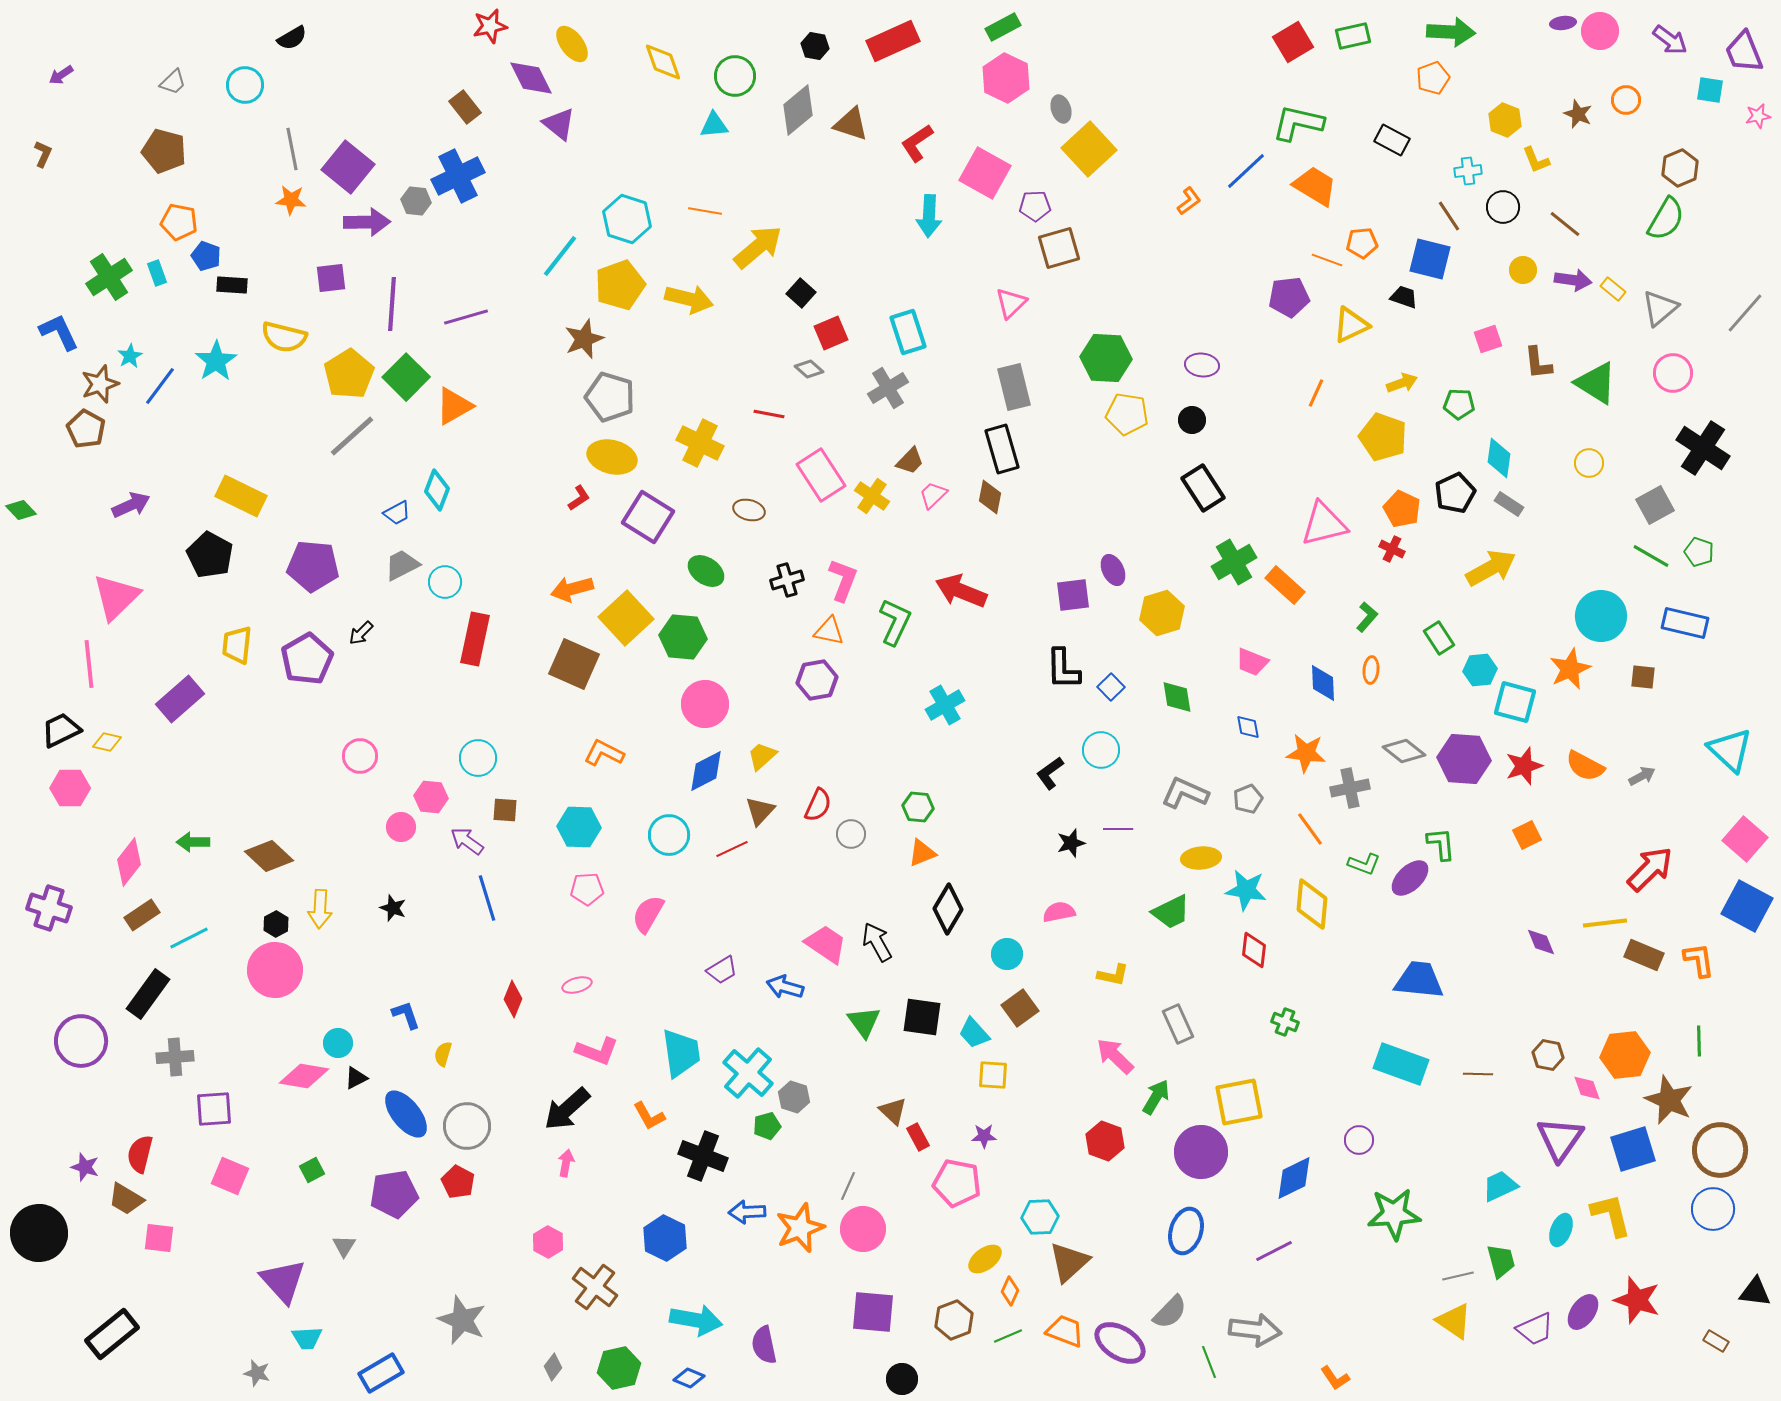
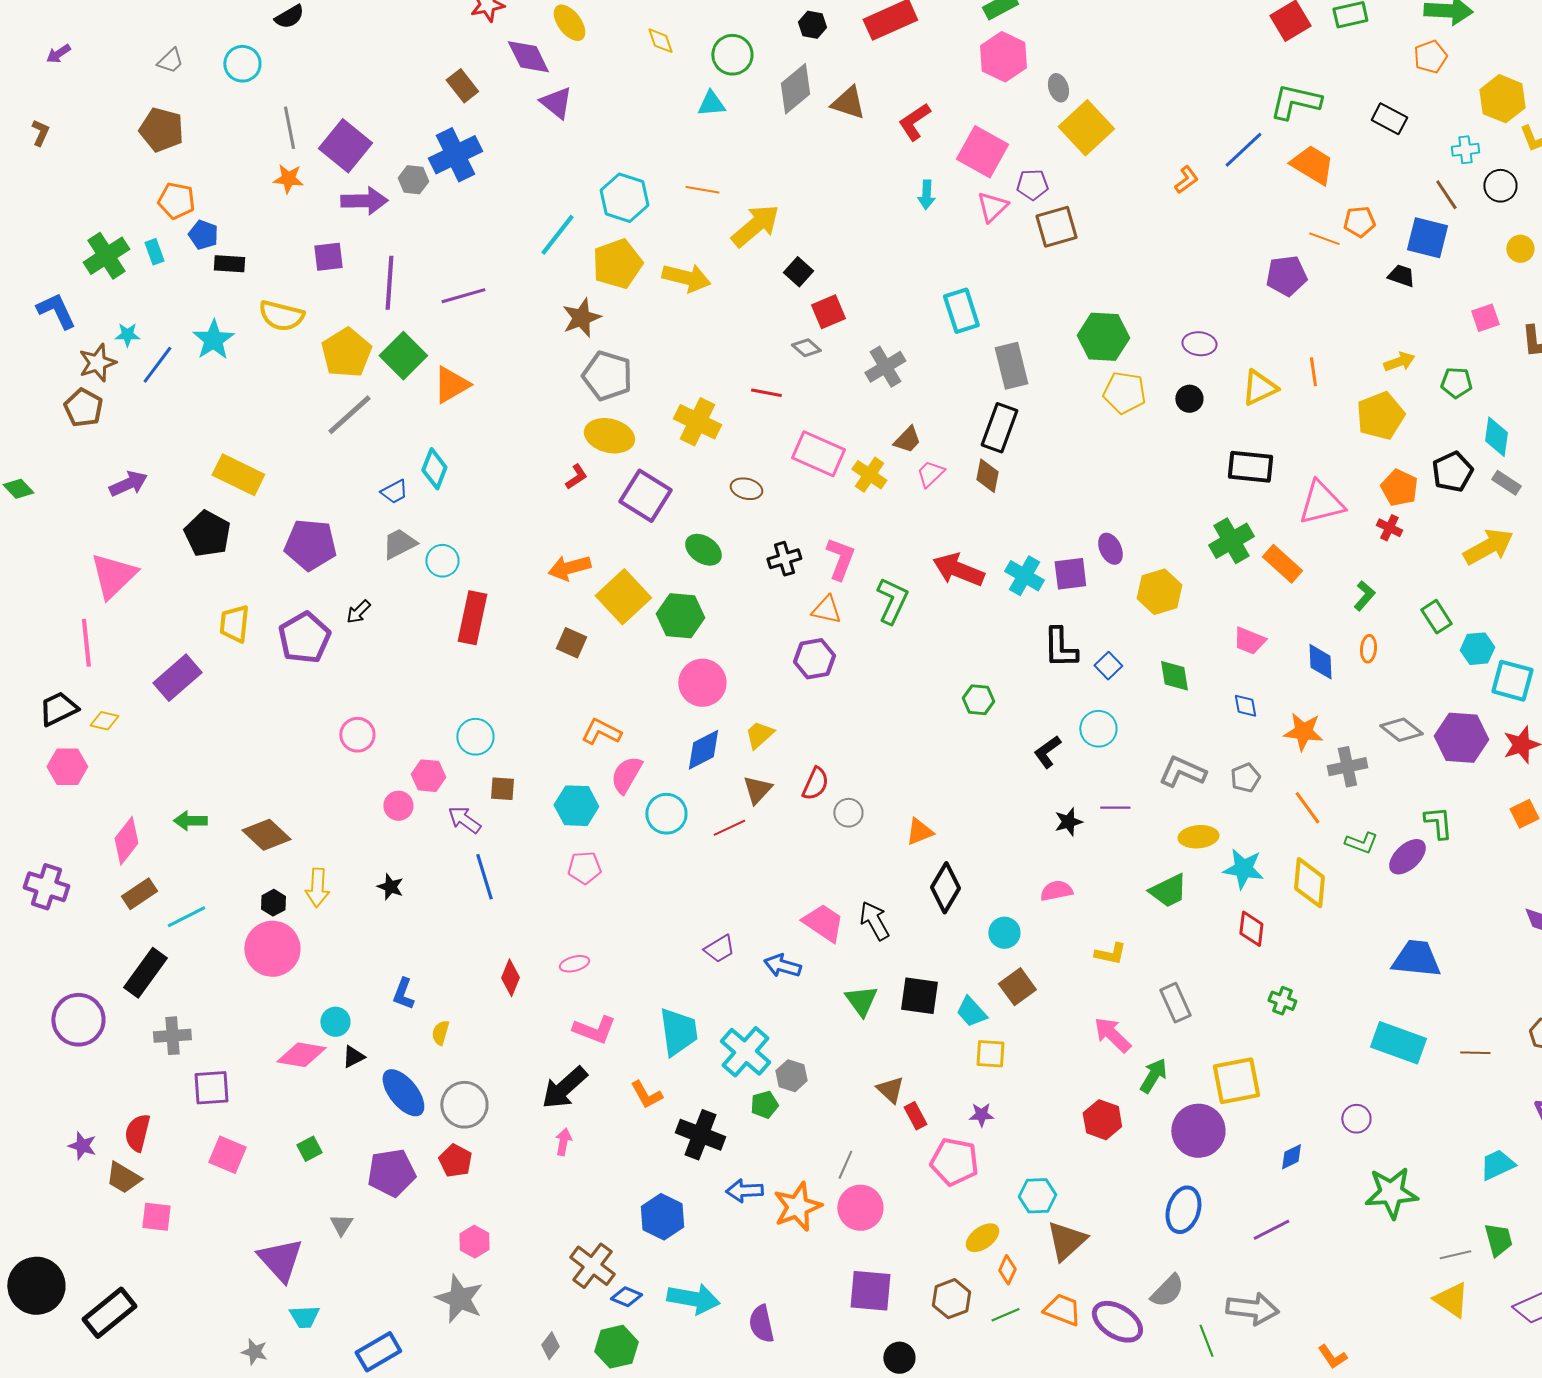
yellow diamond: (663, 62) -> (660, 41), size x0.7
yellow hexagon: (1505, 120) -> (1502, 99), size x1.4
cyan arrow: (929, 216) -> (926, 195), size x0.7
pink triangle: (1011, 303) -> (992, 207), moved
yellow triangle: (1351, 325) -> (1259, 388), moved
cyan rectangle: (908, 332) -> (961, 311), moved
cyan star: (130, 356) -> (127, 335), turned 30
orange line: (1316, 393) -> (1313, 372), turned -32
yellow pentagon: (1383, 437) -> (1380, 416), turned 30
black rectangle: (1002, 449) -> (999, 428), turned 36
pink rectangle: (821, 475) -> (818, 454), turned -33
black rectangle: (1203, 488) -> (1250, 467), moved, turned -51
brown square: (574, 664) -> (571, 643), size x0.6
cyan cross: (945, 705) -> (1024, 576), moved, turned -30
green hexagon: (918, 807) -> (978, 700), moved
pink semicircle: (648, 914) -> (626, 775), moved
blue L-shape: (406, 1015) -> (403, 994), turned -140
blue diamond: (1294, 1178) -> (1291, 1157), size x0.6
black circle: (39, 1233) -> (36, 1286), moved
pink hexagon: (548, 1242) -> (474, 1242), moved
blue diamond: (689, 1378) -> (626, 1297), moved

